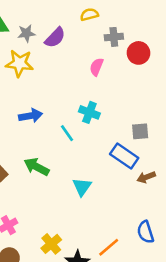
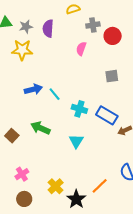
purple semicircle: (55, 38) -> (48, 28), turned 144
cyan cross: (89, 112) -> (79, 109), moved
gray square: (140, 131) -> (112, 76), moved
cyan line: (67, 133) -> (55, 94), moved

